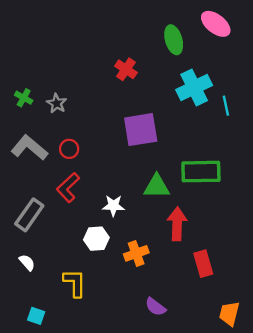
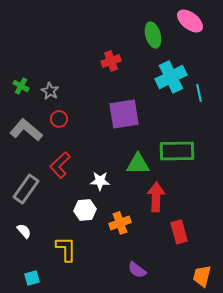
red cross: (126, 69) -> (111, 61), turned 36
red circle: (69, 149) -> (59, 119), moved
cyan square: (36, 316) -> (32, 278), turned -35

